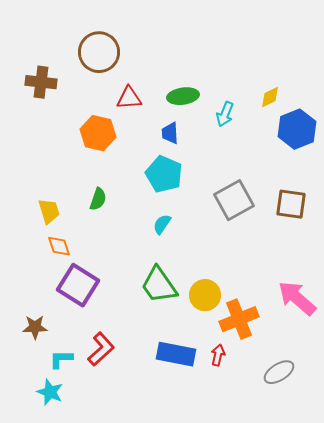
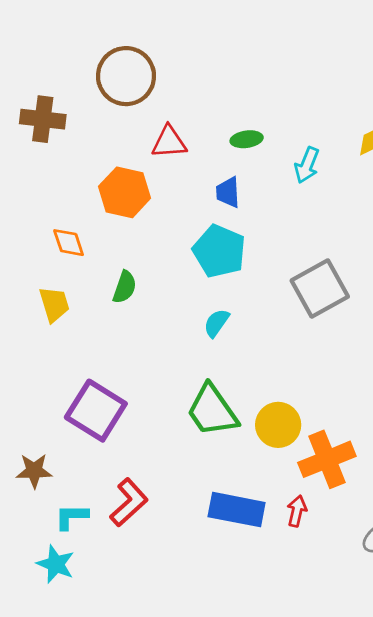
green ellipse: (183, 96) -> (247, 139), size x0.7
orange diamond: (59, 246) -> (69, 243), moved

